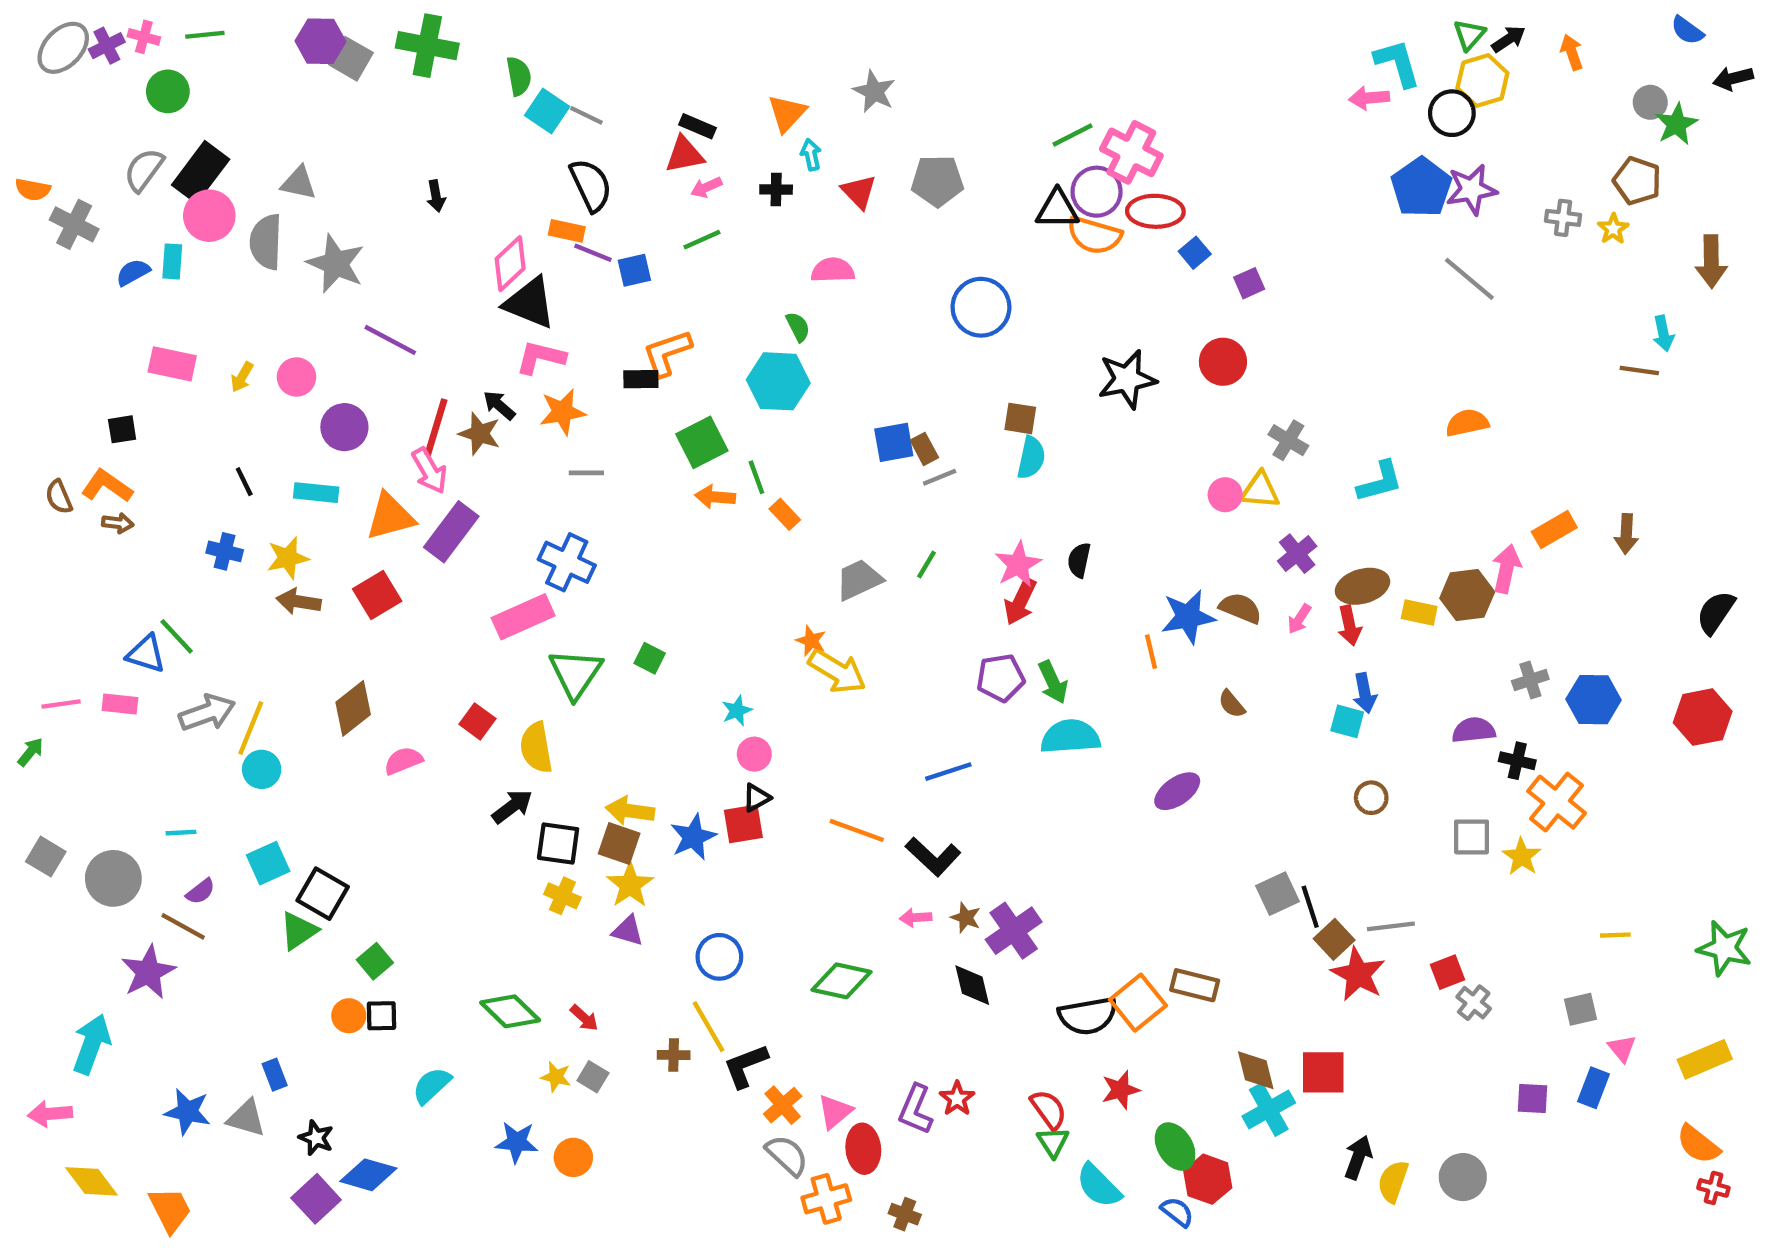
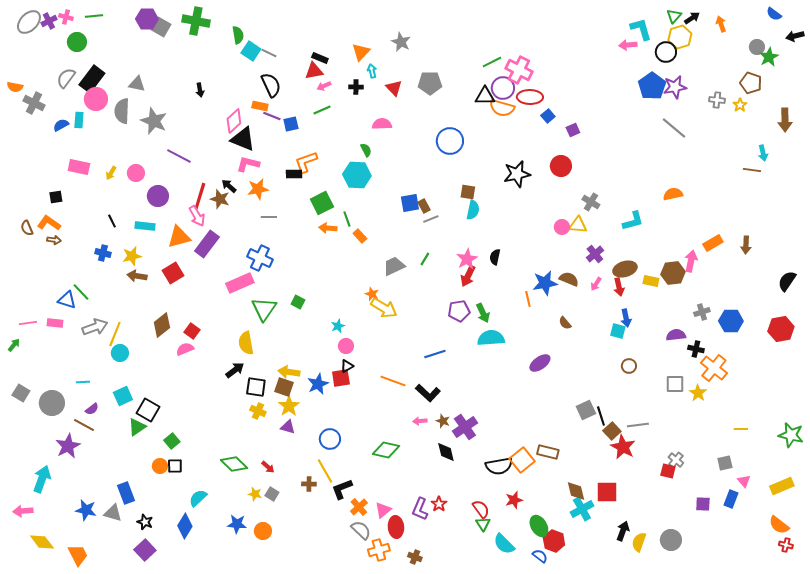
red square: (477, 721) -> (192, 331), moved
red square: (1448, 972) -> (668, 471), moved, turned 35
blue rectangle: (275, 1075) -> (126, 493), size x1.5
blue diamond: (368, 1175) -> (185, 526), moved, turned -75

